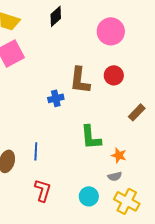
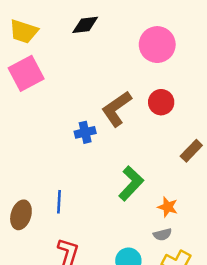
black diamond: (56, 16) -> (85, 25), turned 35
brown L-shape: (80, 80) -> (117, 109), turned 48
green L-shape: (91, 137) -> (131, 183), turned -132

